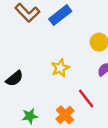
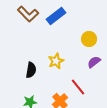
black semicircle: (14, 78) -> (31, 70), moved, turned -42

